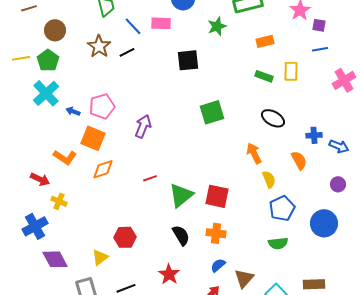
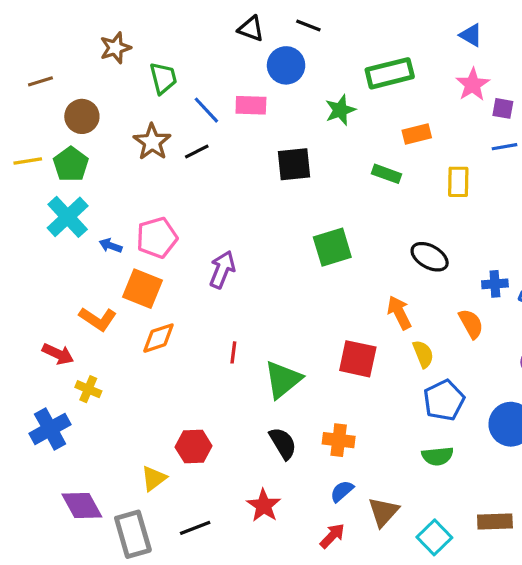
green rectangle: (264, 76) -> (387, 174), moved
red line: (150, 178) -> (233, 352), turned -64
red square: (217, 196) -> (358, 359), moved
purple diamond: (55, 259) -> (82, 506), moved

